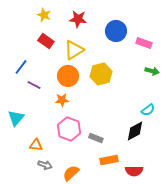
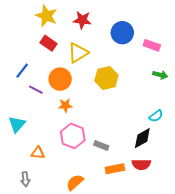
yellow star: (44, 15) -> (46, 16), size x1.5
orange circle: (68, 76) -> (60, 79), moved
gray arrow: (45, 165) -> (25, 179), moved, turned 64
red semicircle: (134, 171) -> (141, 164), moved

